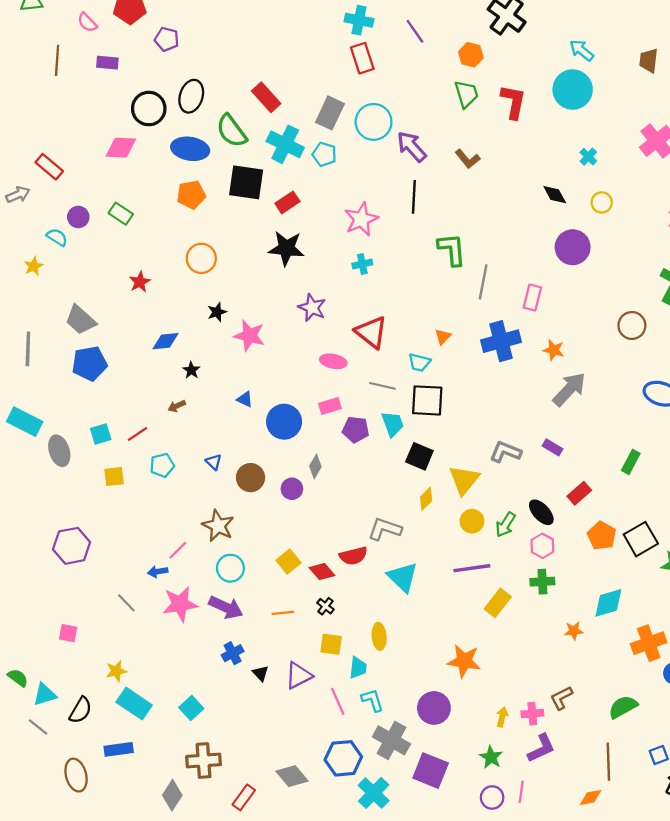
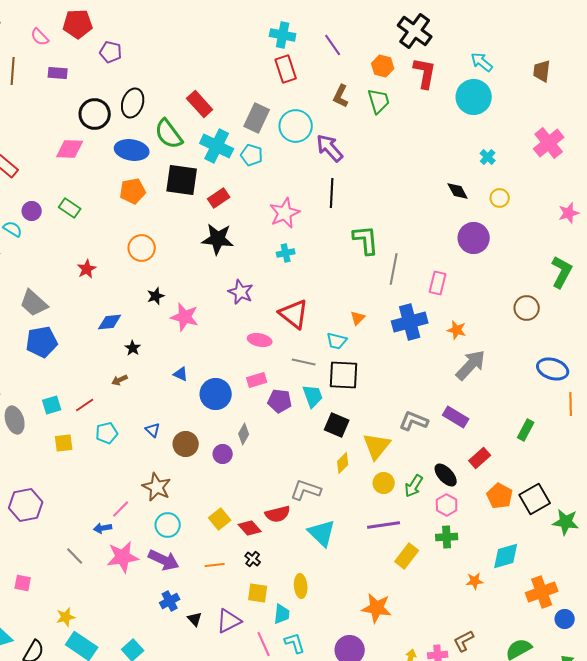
red L-shape: (513, 102) -> (425, 73), moved
brown L-shape: (467, 159) -> (341, 96), moved, turned 65
purple rectangle: (552, 447) -> (456, 417), size x1.4

